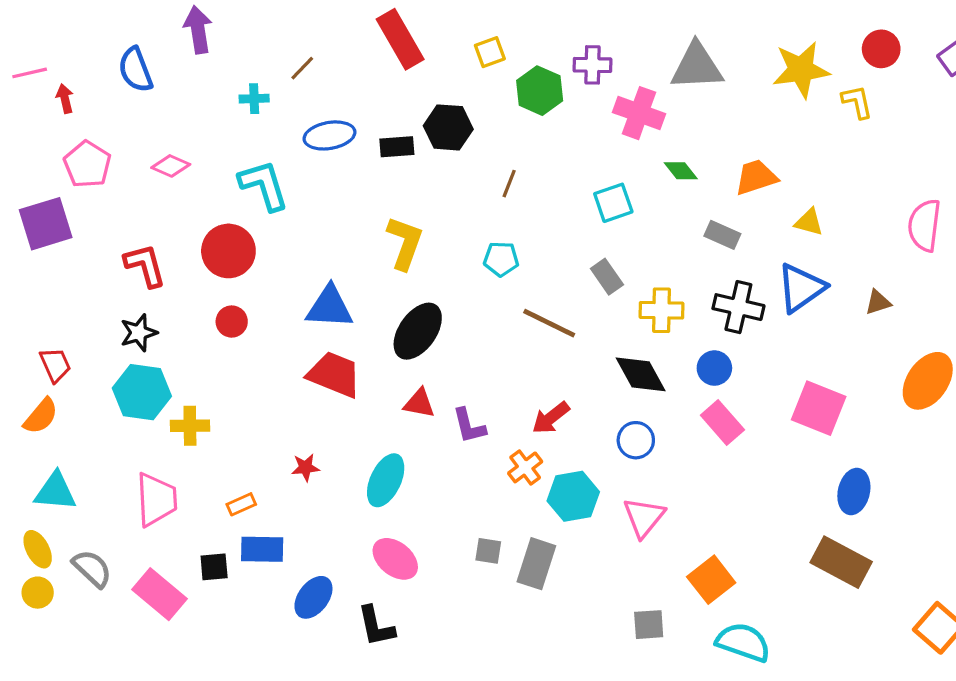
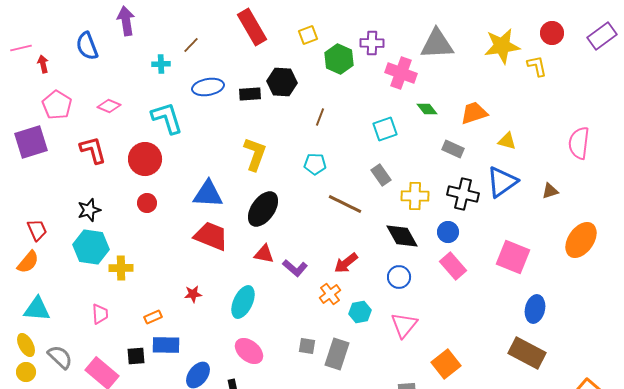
red L-shape: (145, 265) -> (93, 150), moved
purple L-shape: (469, 426) -> (295, 268), turned -35
cyan hexagon: (573, 496) -> (360, 312), size x0.7
pink trapezoid: (156, 500) -> (100, 314), size x0.6

